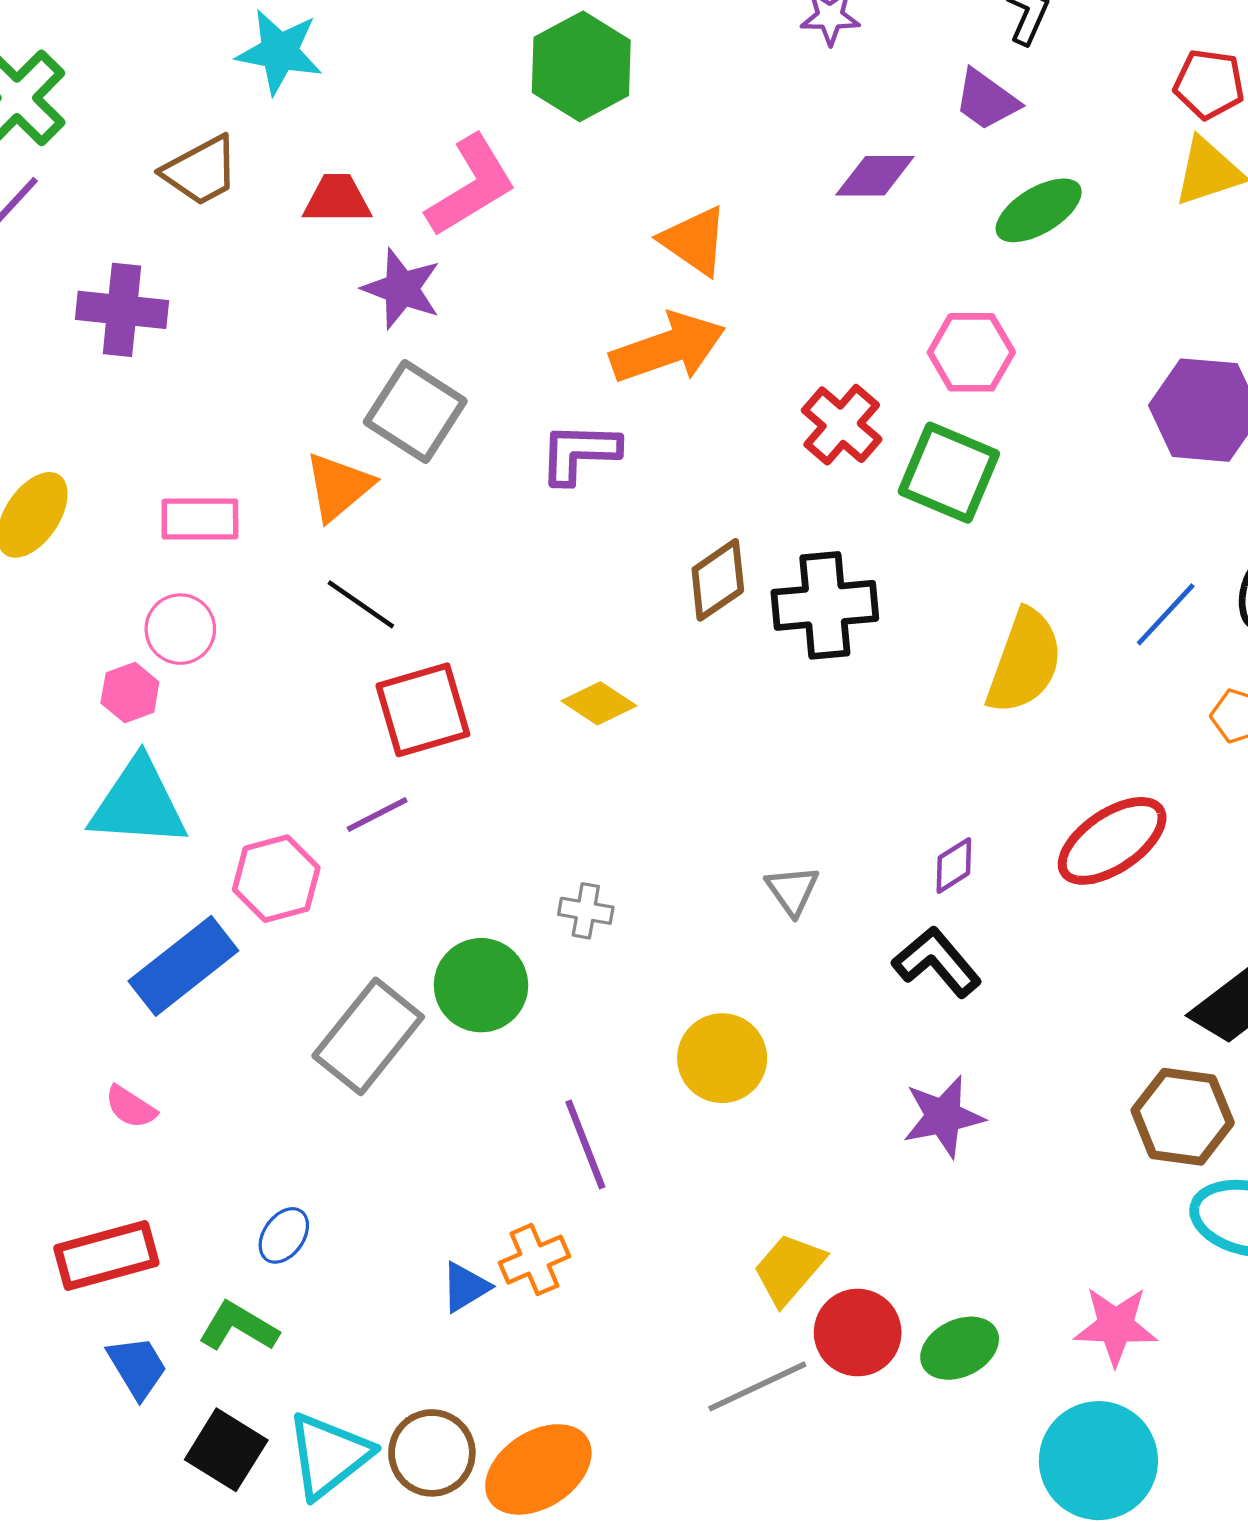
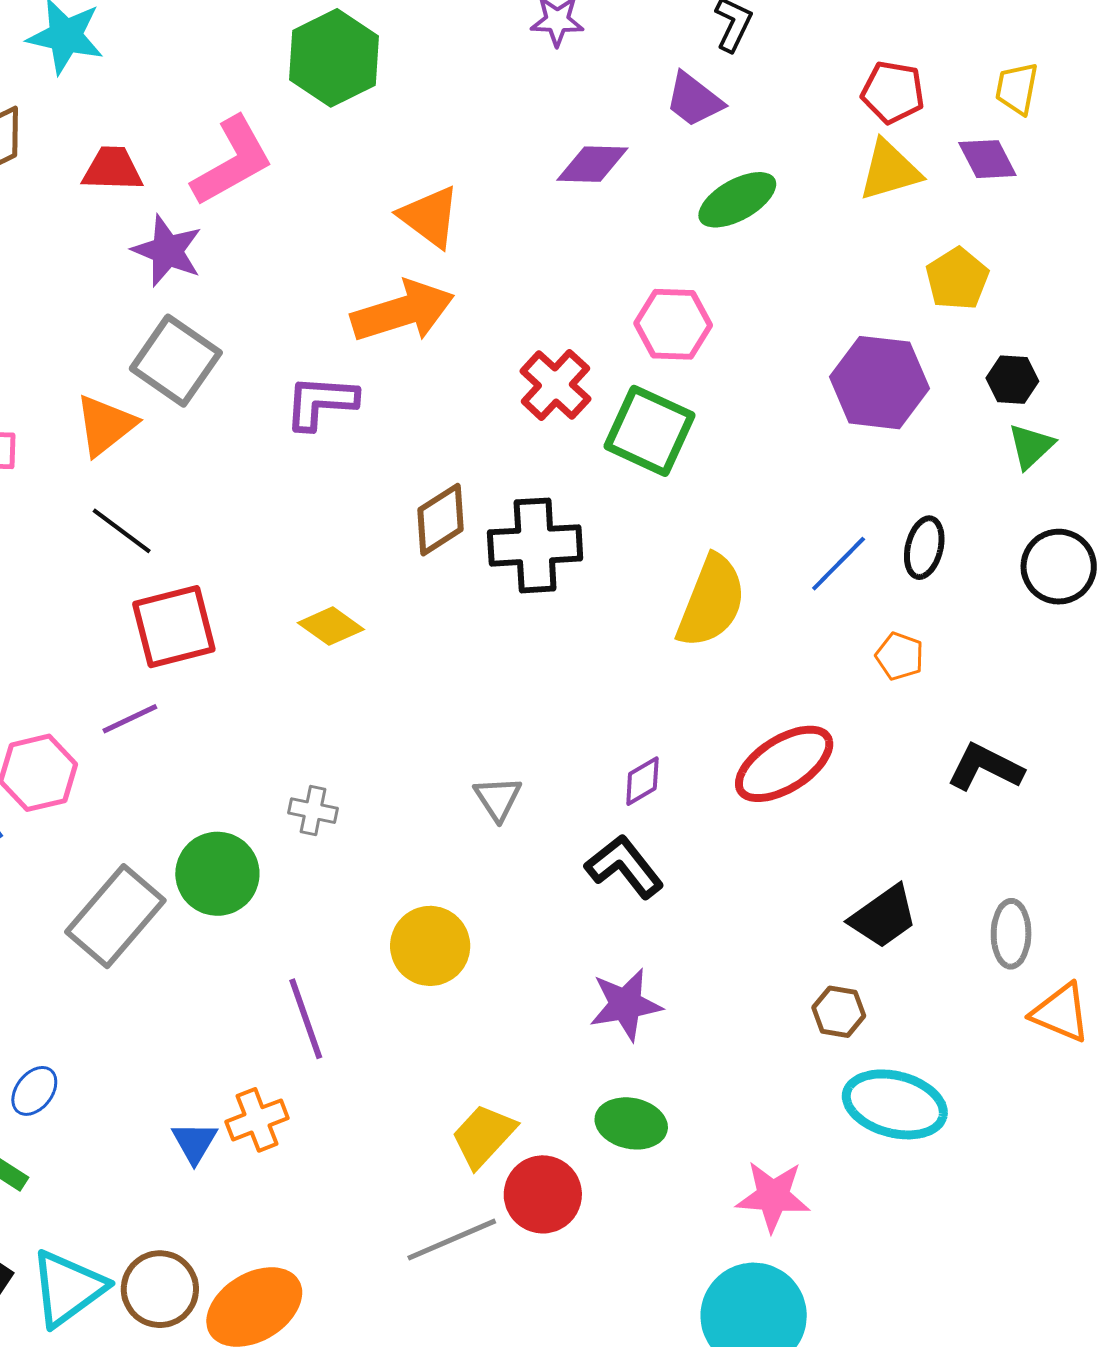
brown hexagon: (1183, 1117) -> (839, 1012), size x0.6
blue triangle: (465, 1287) -> (195, 1142), turned -30
green ellipse: (960, 1348) -> (631, 1123), moved, turned 36

